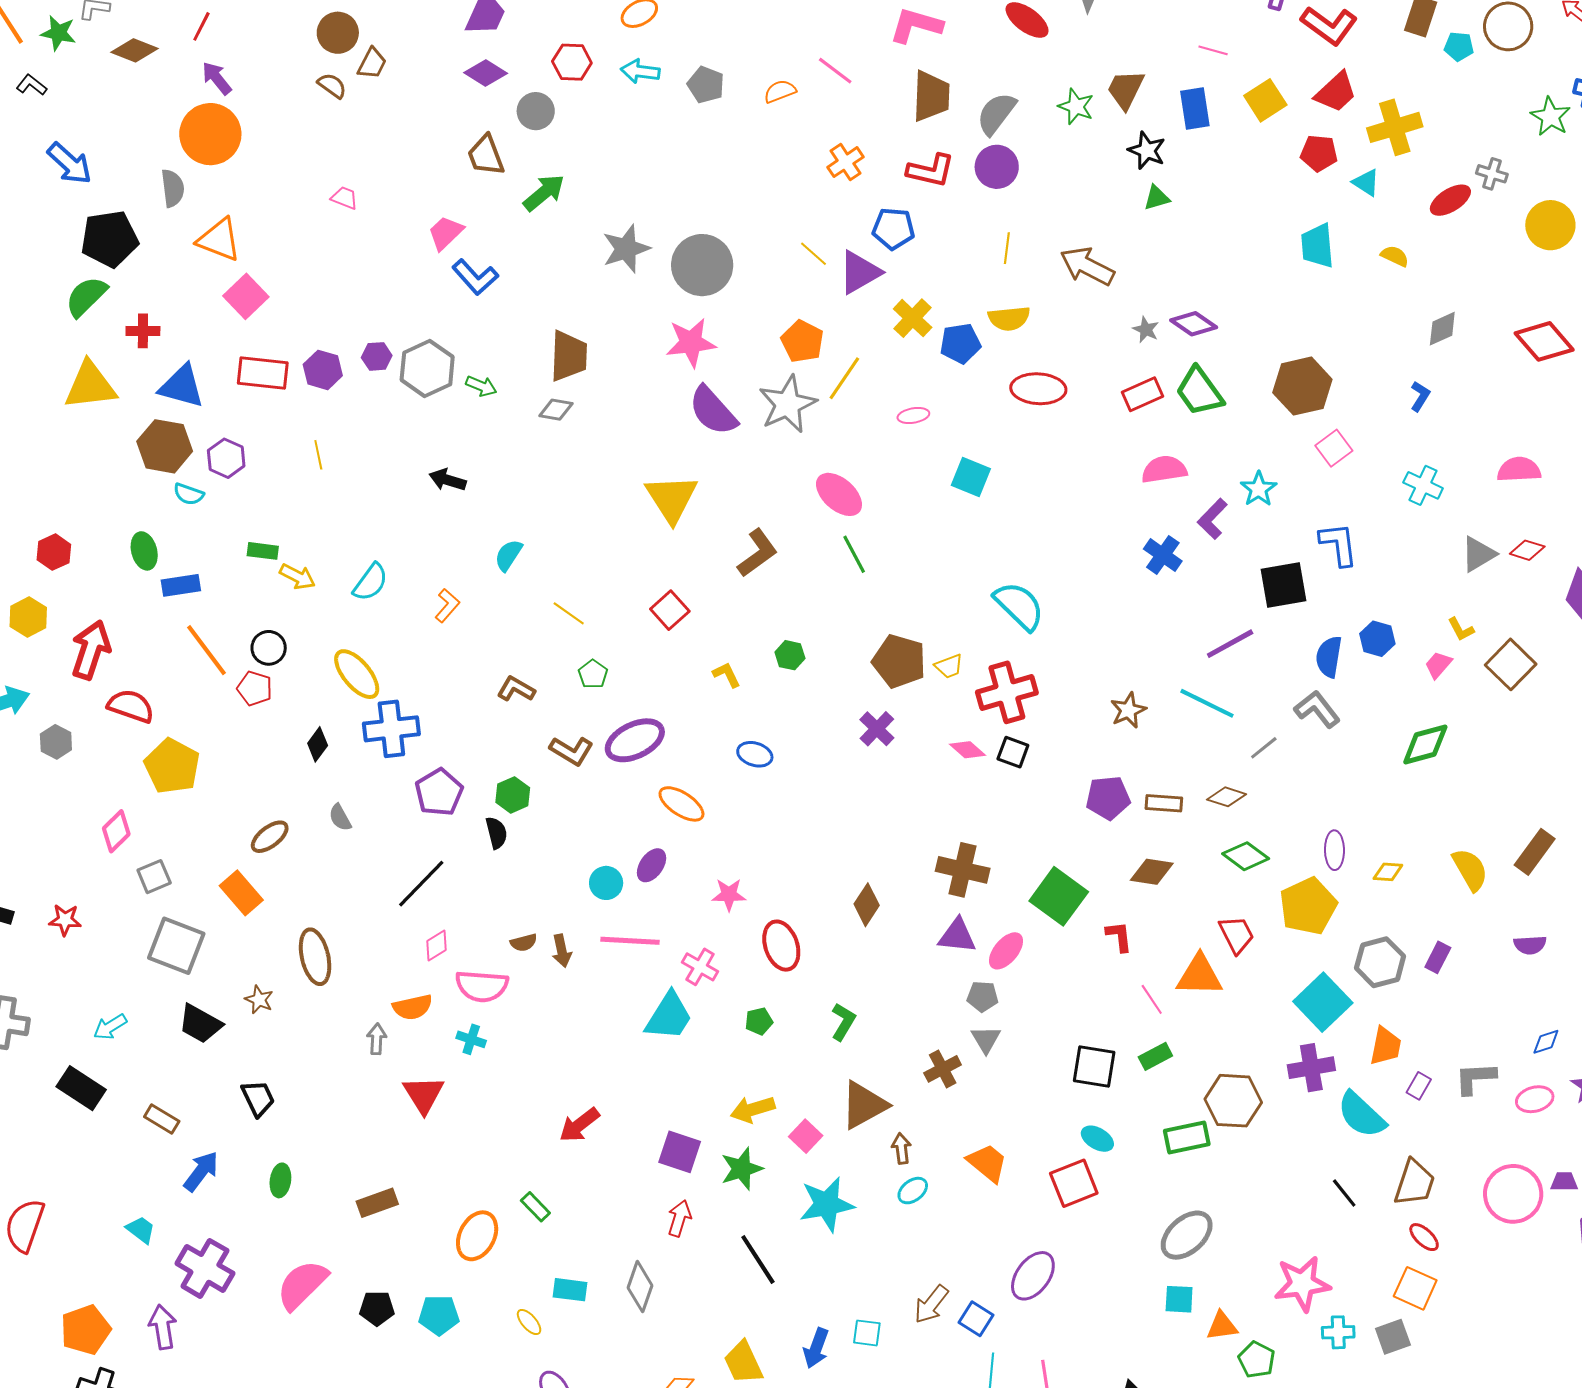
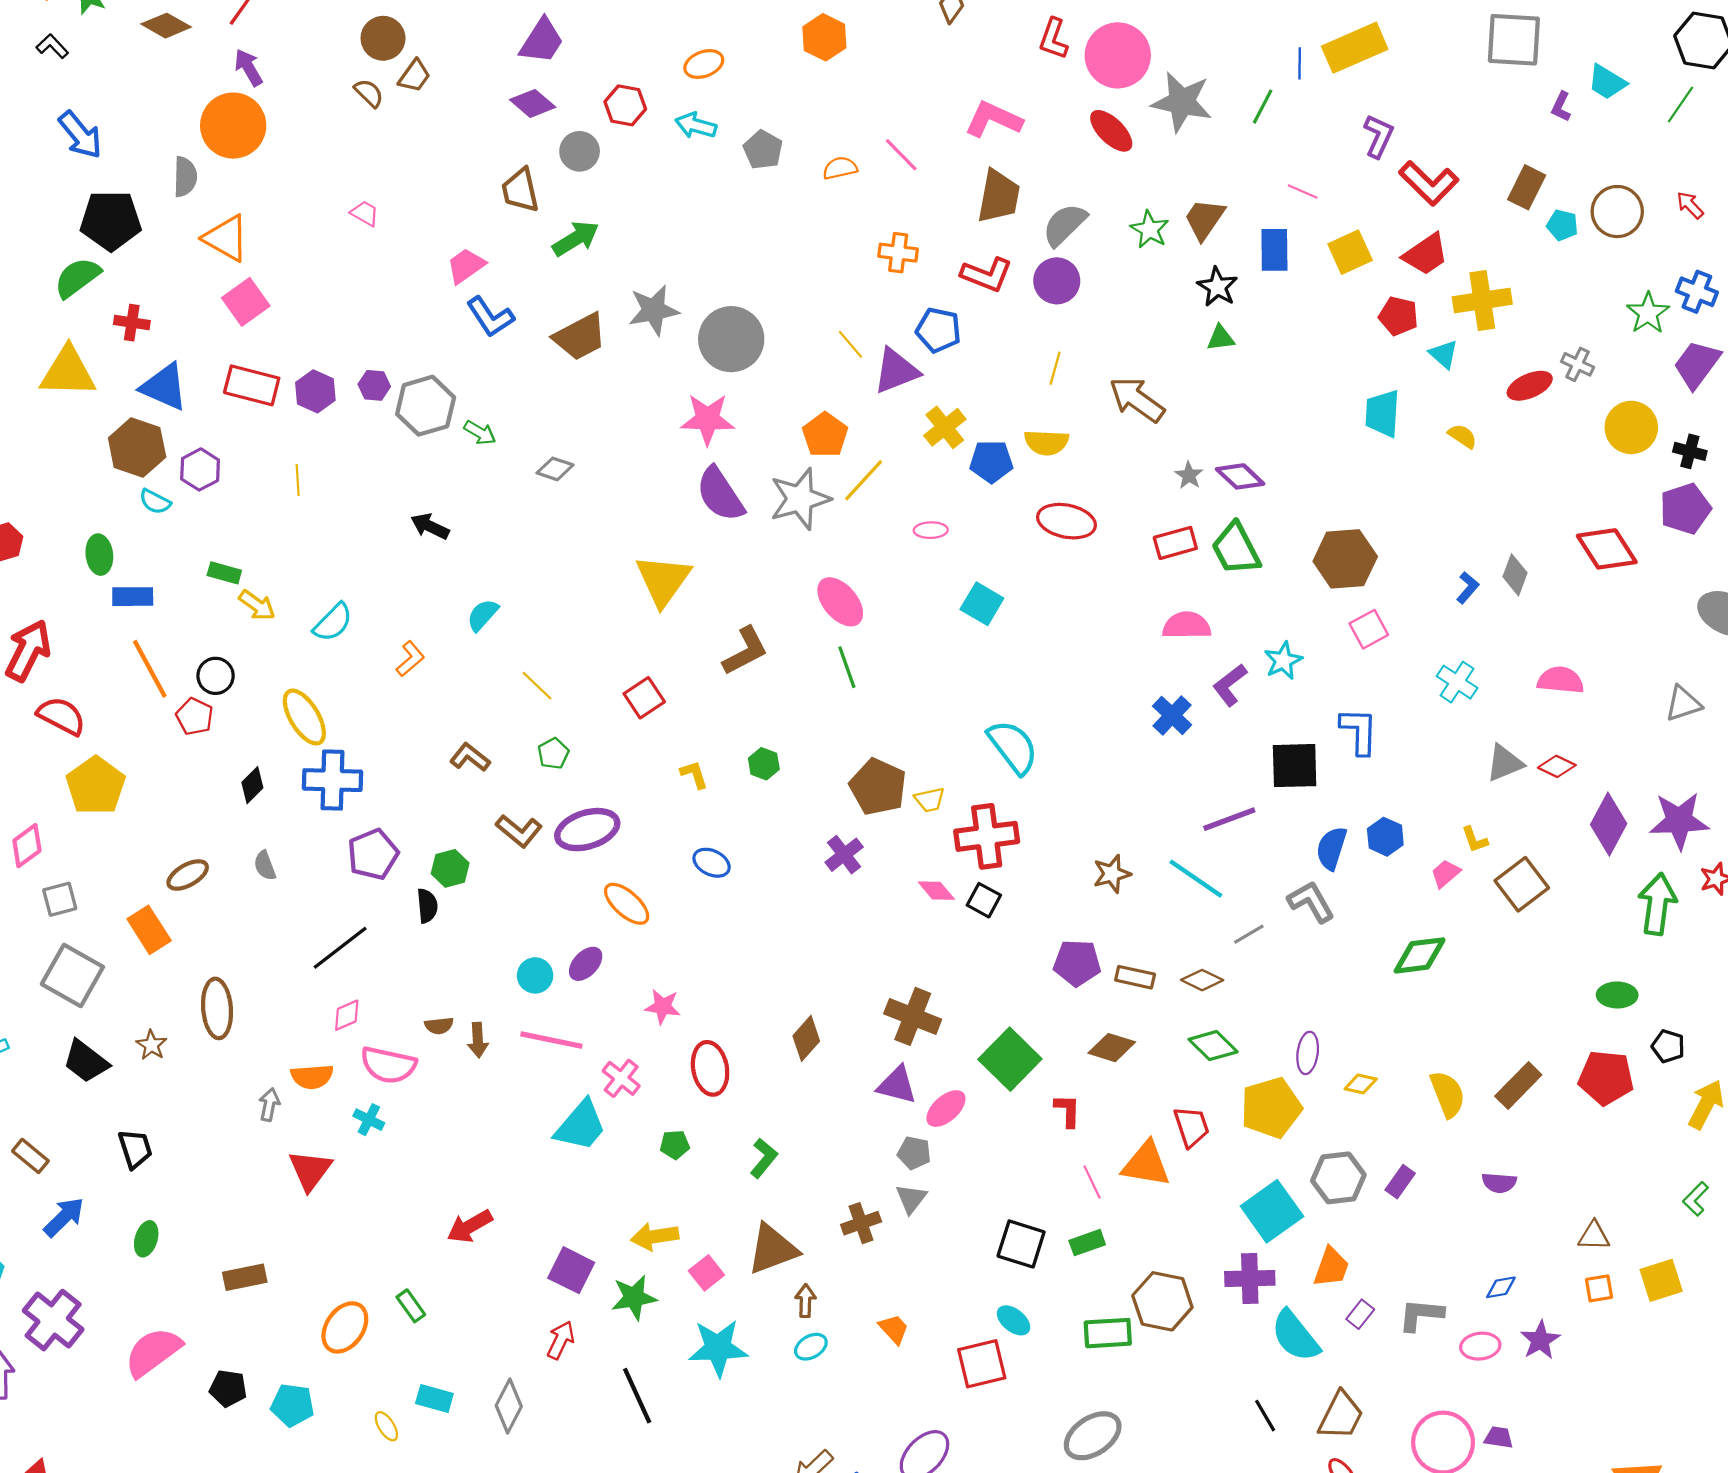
orange cross: (845, 162) -> (898, 253), turned 33
gray diamond: (1442, 329) -> (1515, 575), moved, turned -54
brown trapezoid: (569, 356) -> (580, 337), moved, turned 52
orange trapezoid: (987, 1163) -> (894, 1329), size x0.7

